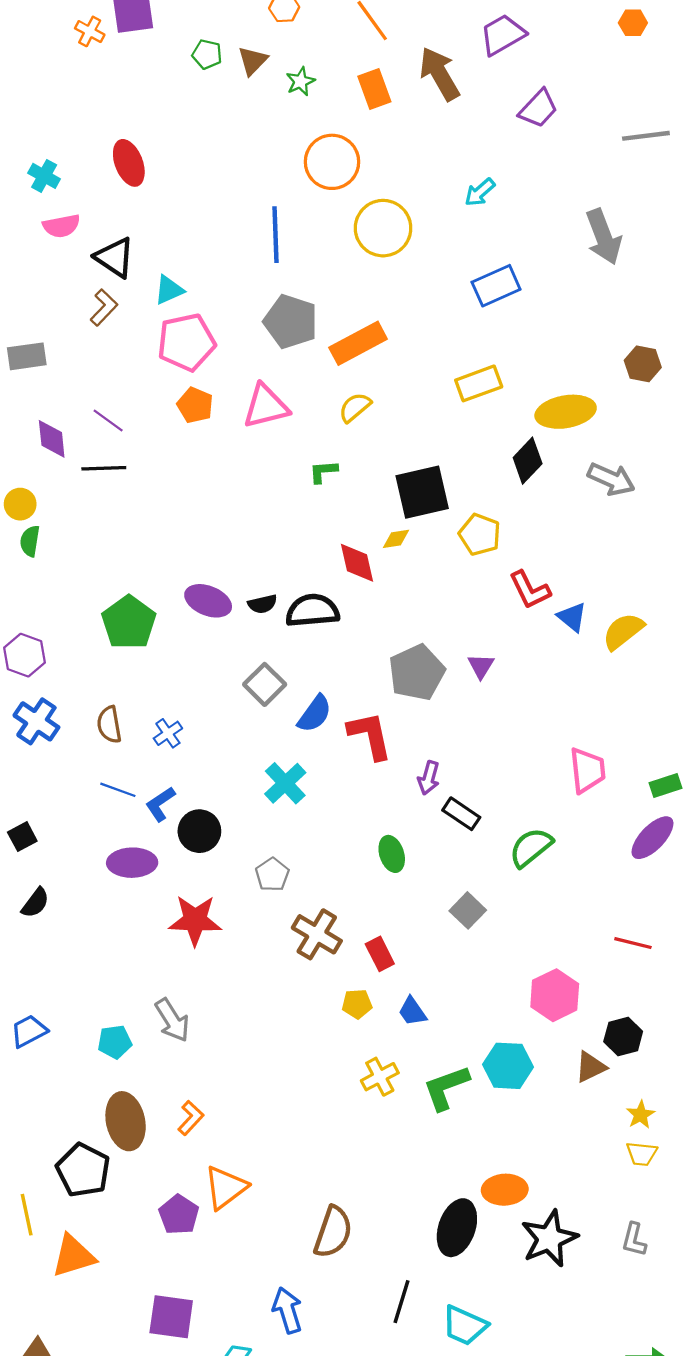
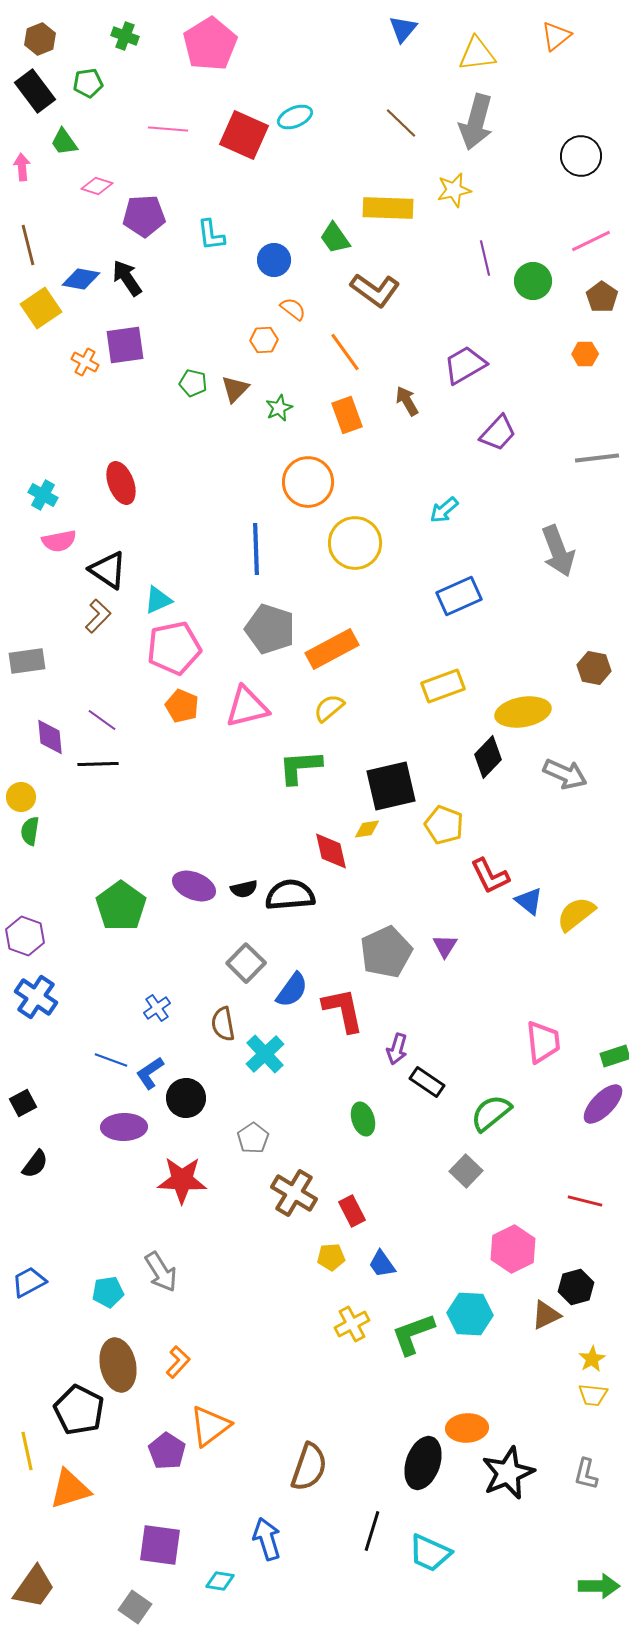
brown arrow: (440, 74) -> (407, 401), size x0.6
green L-shape: (323, 471) -> (300, 767), size x1.6
brown semicircle: (109, 725) -> (223, 1024), moved
gray square: (468, 910) -> (466, 1171), moved

